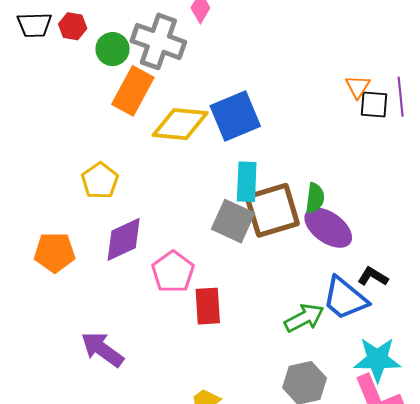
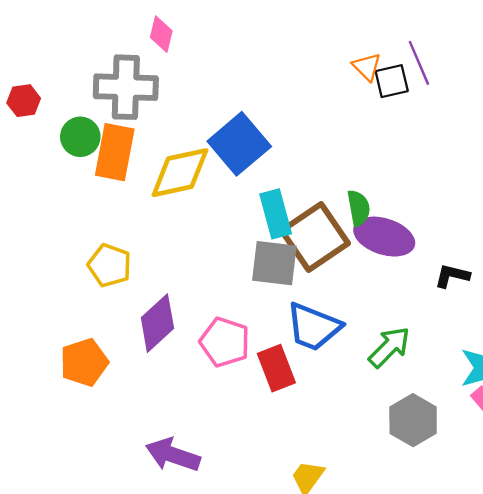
green circle: (113, 49) -> (80, 137), moved
blue trapezoid: (345, 298) -> (313, 327), moved

